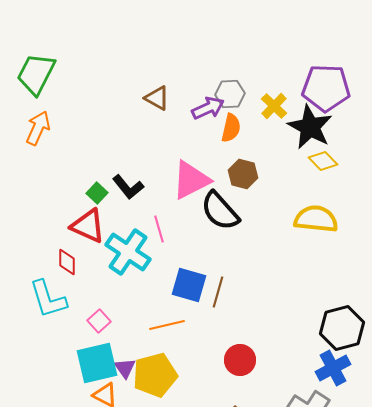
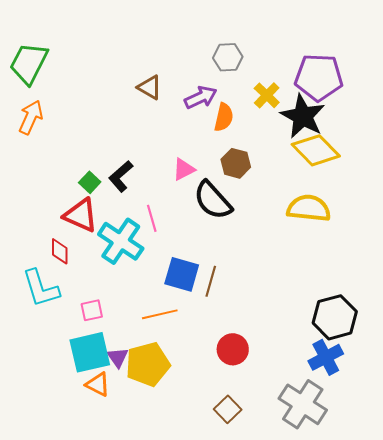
gray hexagon: (230, 94) -> (228, 57), moved
yellow diamond: (323, 161) -> (316, 150), size x1.6
pink triangle: (191, 180) -> (184, 169), size x0.6
black L-shape: (128, 187) -> (121, 176), turned 88
pink square: (99, 321) -> (92, 310), turned 30

